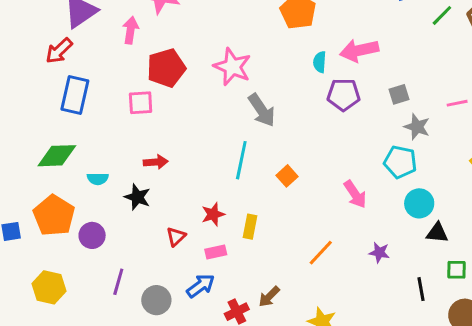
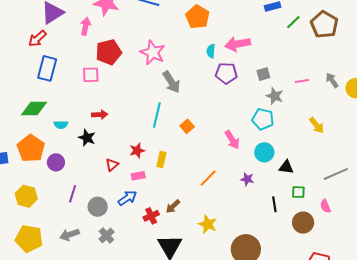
cyan circle: (419, 203) -> (264, 152), moved

